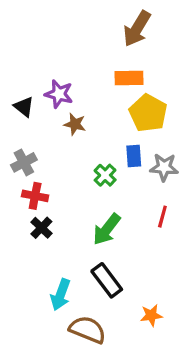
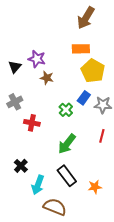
black triangle: (24, 107) -> (15, 67), turned 32
blue rectangle: (134, 156) -> (84, 98), turned 40
red cross: (35, 196) -> (32, 123), moved
black cross: (41, 228) -> (21, 166), moved
orange star: (151, 315) -> (95, 187), moved

